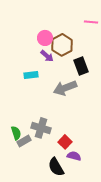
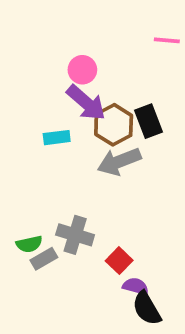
brown hexagon: (62, 45) -> (114, 125), moved
purple arrow: (47, 56) -> (86, 103), size x1.6
green semicircle: (16, 133) -> (29, 244), turned 96
black semicircle: (56, 167) -> (147, 308), moved

